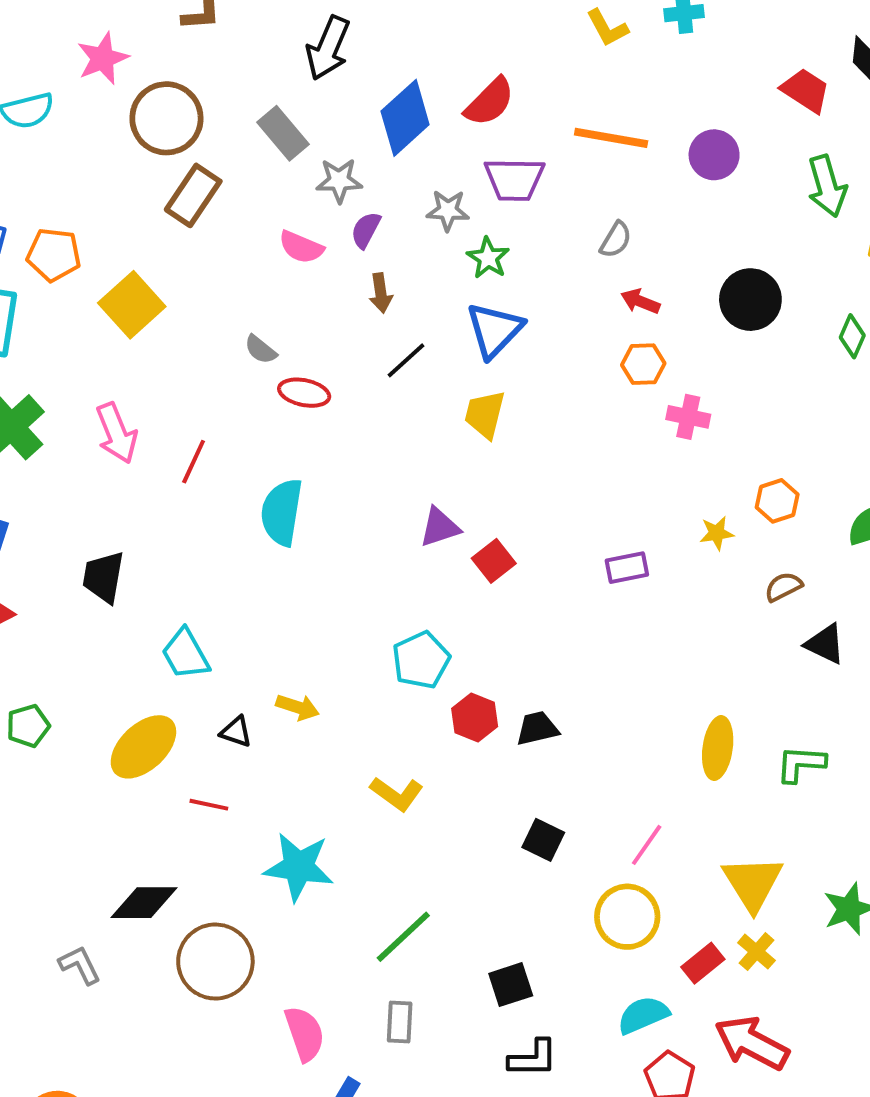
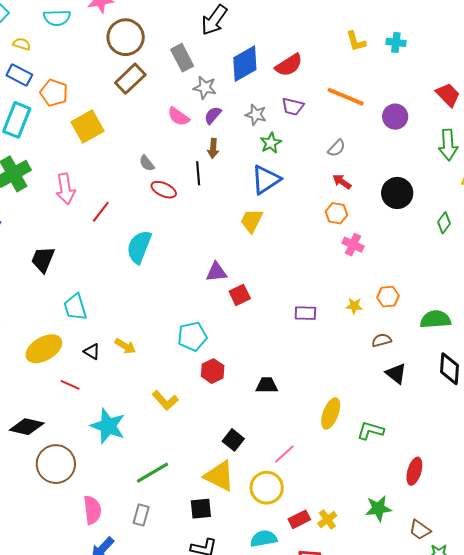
purple trapezoid: (514, 179) -> (293, 107), size x0.7
black line: (406, 360) -> (198, 173), moved, turned -65
black trapezoid: (537, 728) -> (267, 385), moved
yellow triangle: (753, 883) -> (219, 476), moved, turned -44

